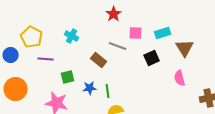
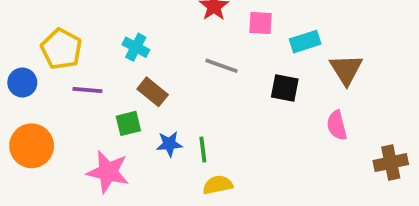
pink square: (136, 33) -> (261, 23), moved
black square: (152, 58) -> (285, 88), turned 35
brown rectangle: (99, 60) -> (153, 92), moved

